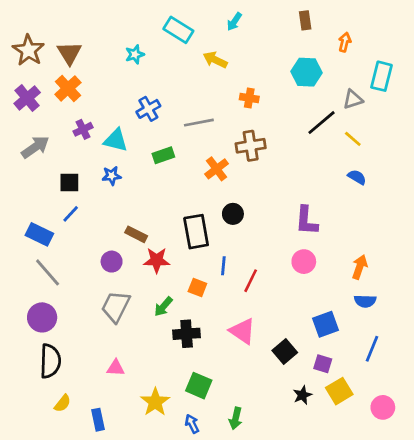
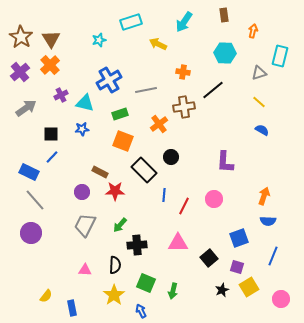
cyan arrow: (234, 22) -> (184, 22), moved, size x1.5
cyan rectangle: (178, 30) -> (131, 22), turned -50
blue cross: (148, 109) -> (109, 80), size x1.4
black line: (321, 123) -> (213, 90), moved
black rectangle: (196, 232) -> (144, 170), turned -35
pink circle: (304, 262) -> (214, 199), moved
orange square: (197, 287) -> (123, 141), moved, size x1.5
pink triangle: (242, 331) -> (178, 243), turned -35
black semicircle: (50, 361) -> (115, 265), moved, size x0.7
green arrow: (236, 418) -> (173, 291), moved

